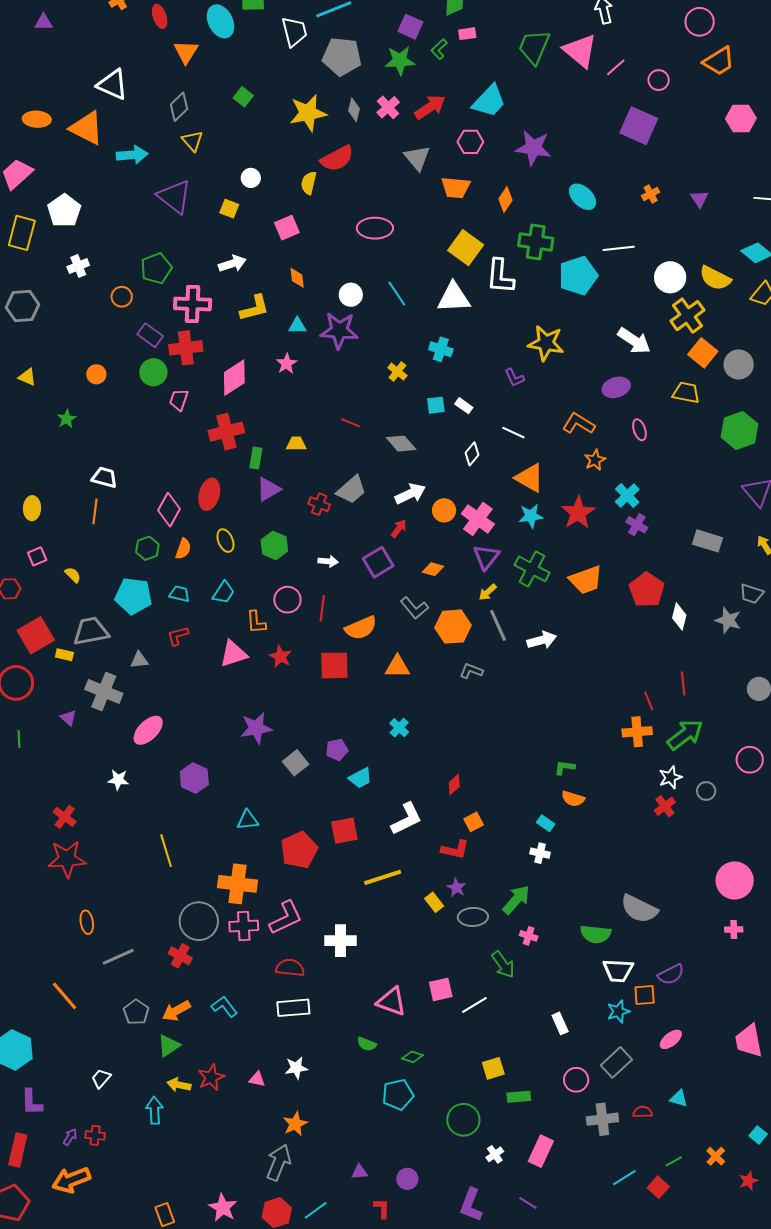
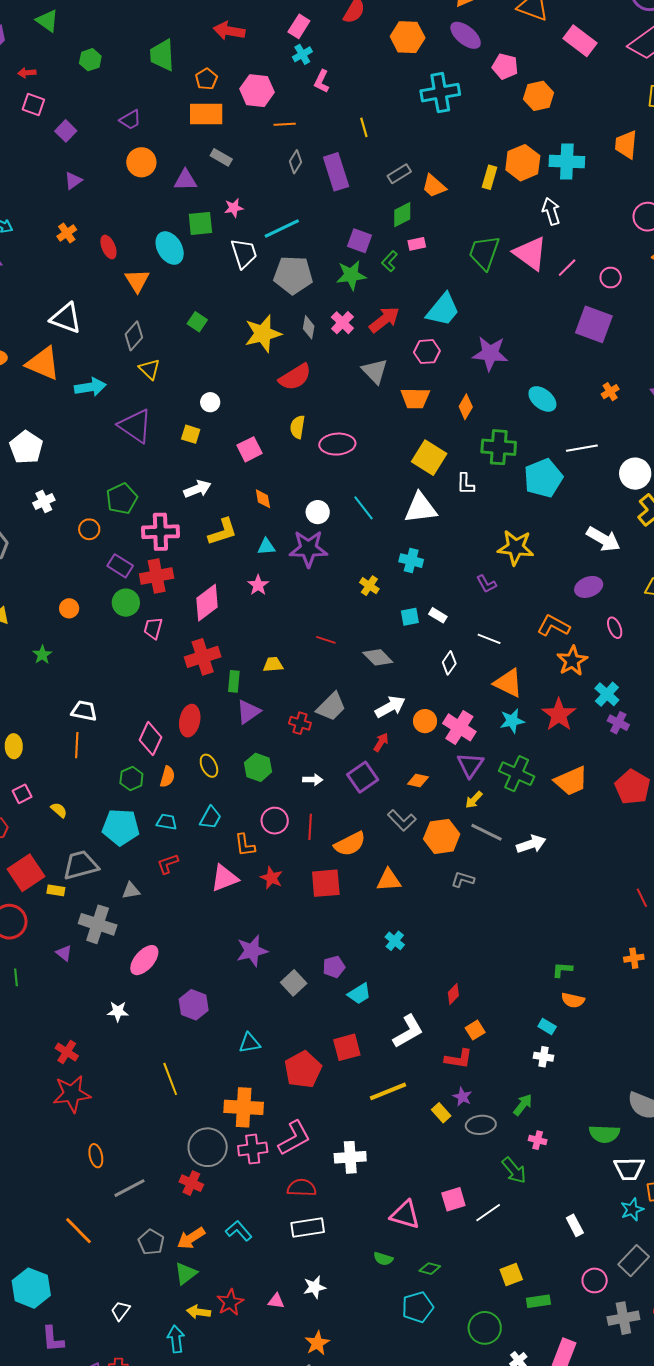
yellow semicircle: (309, 183) -> (297, 427), moved
white L-shape: (500, 276) -> (465, 484), size x0.6
orange star: (595, 460) -> (572, 661), size x1.4
gray line: (498, 625) -> (487, 832), turned -36
orange cross: (637, 732) -> (634, 958), moved, size x0.7
green arrow: (516, 900) -> (523, 1105), size x0.7

